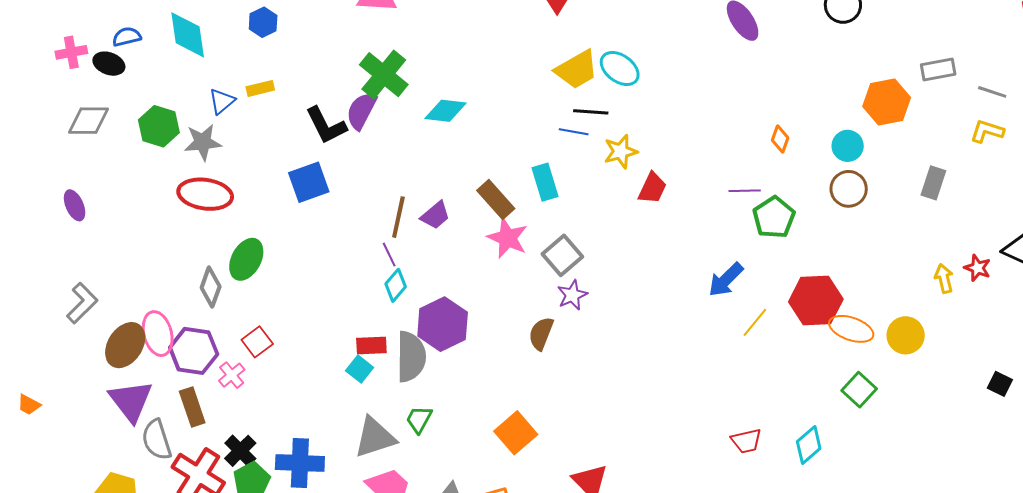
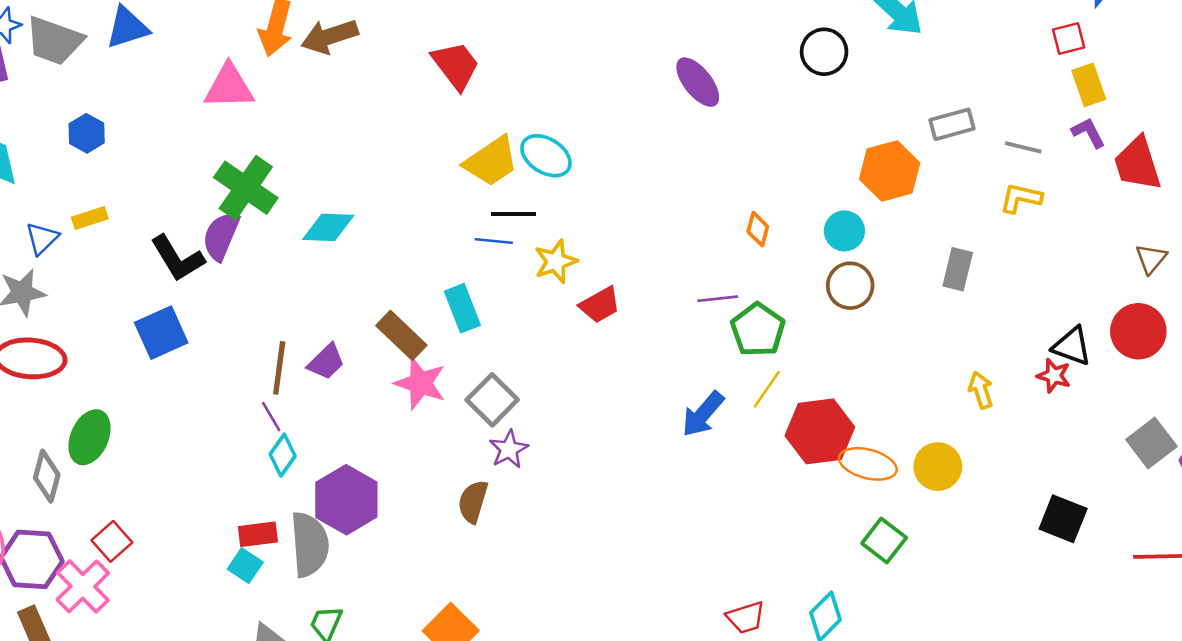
red trapezoid: (652, 188) -> (600, 305), turned 40
red star: (977, 268) -> (1054, 376), moved
yellow line: (755, 322) -> (767, 389), moved
pink cross: (232, 375) -> (83, 586), size x1.6
black square: (1000, 384) -> (1063, 519), size x1.5

